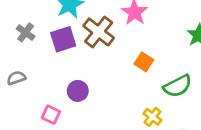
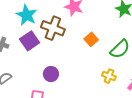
orange square: (144, 62) -> (91, 39), turned 32

